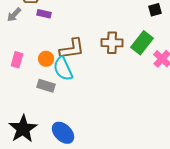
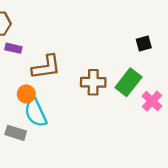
brown L-shape: (72, 49) -> (46, 67), moved
orange circle: (46, 59) -> (26, 94), moved

